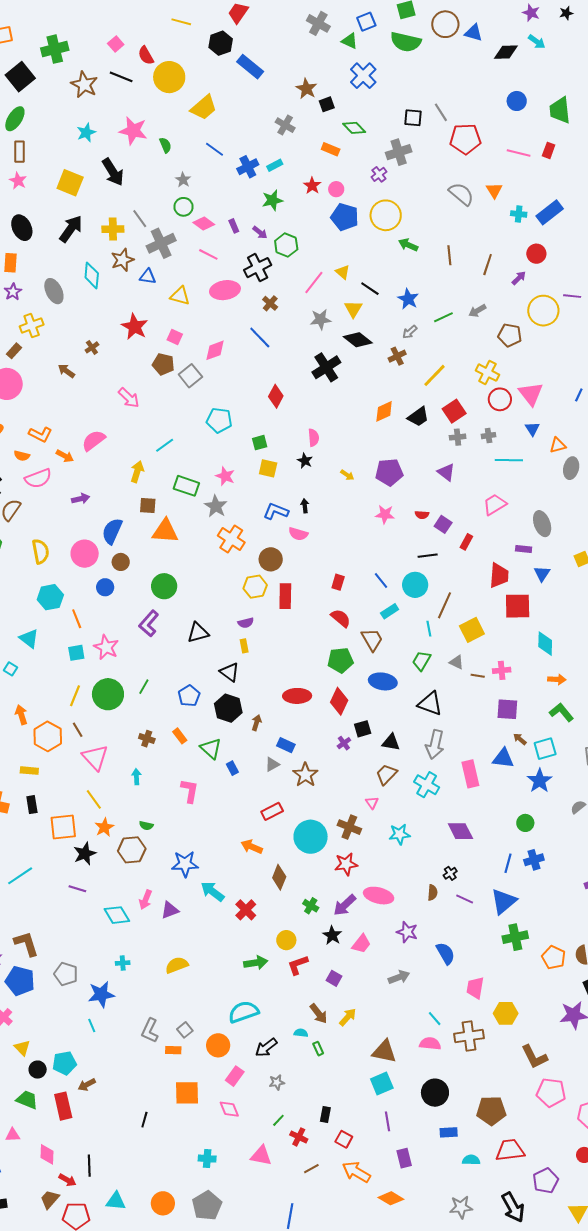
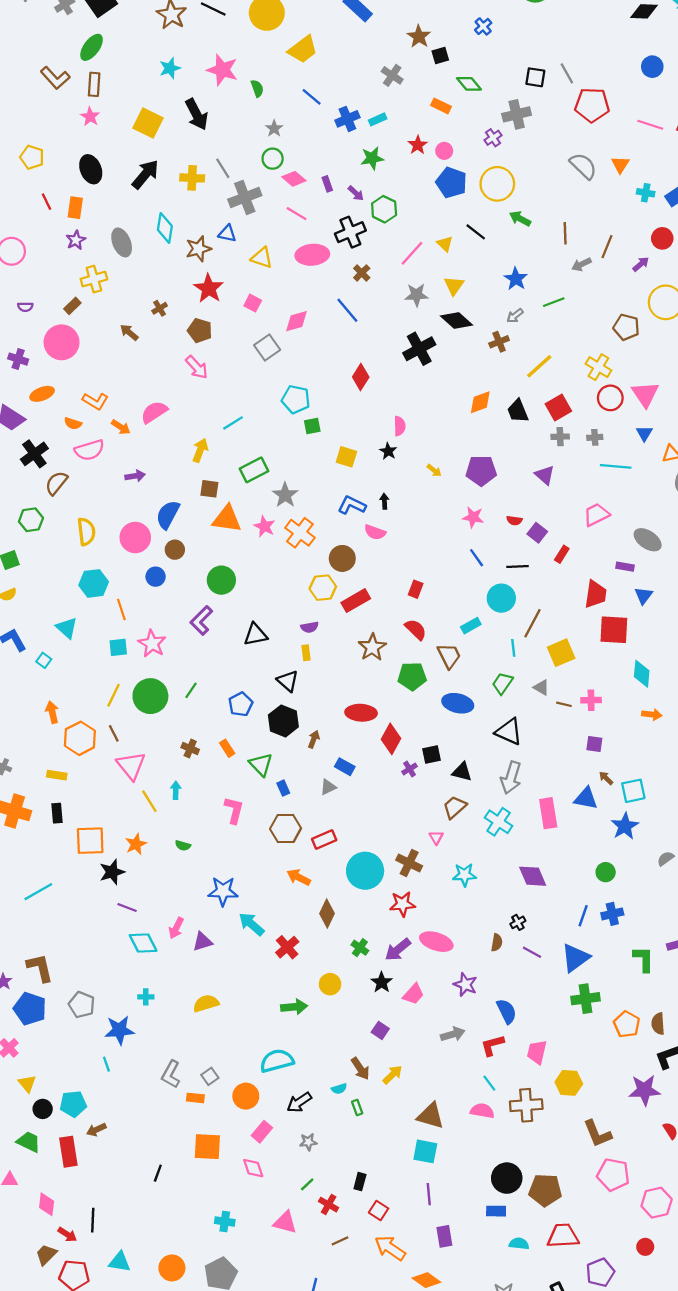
blue cross: (363, 76) -> (483, 26), size x0.6
brown star: (122, 260) -> (198, 249), moved
black line: (370, 289) -> (476, 232), moved
gray arrow: (477, 311) -> (581, 264), moved
brown pentagon: (163, 364) -> (200, 331), moved
black trapezoid: (418, 417) -> (518, 411), turned 100
green square: (260, 443) -> (312, 426), moved
pink star: (225, 476) -> (264, 526), moved
green rectangle: (186, 486) -> (254, 470), turned -50
gray ellipse: (542, 524) -> (648, 540), turned -40
blue line: (381, 580) -> (477, 558), moved
red rectangle: (285, 596) -> (356, 601), turned 55
red diamond: (339, 701) -> (391, 739), moved
purple square: (507, 709) -> (594, 744), size x0.7
green L-shape: (561, 712) -> (644, 959), moved, turned 35
brown star: (305, 775) -> (372, 647), moved
yellow line: (94, 799) -> (149, 801), moved
brown hexagon: (132, 850) -> (286, 829), moved
purple line: (77, 889) -> (127, 907), moved
red L-shape: (298, 965) -> (492, 1045), moved
cyan semicircle: (301, 1033) -> (339, 1089), turned 152
cyan square: (382, 1083) -> (425, 1151), turned 30
black circle: (435, 1093) -> (507, 1178), moved

